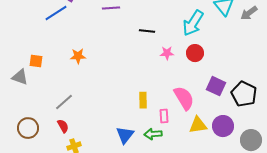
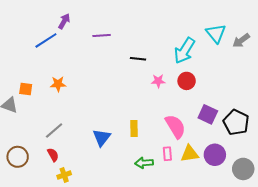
orange star: (78, 56) -> (58, 84), moved
pink rectangle: (164, 116) -> (167, 154), moved
blue triangle: (125, 135) -> (102, 138), moved

